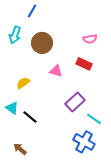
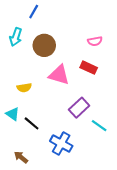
pink triangle: (56, 71) -> (59, 75), size x1.5
yellow semicircle: (23, 83) -> (24, 88), turned -152
blue cross: (84, 142) -> (61, 144), moved

